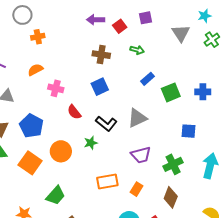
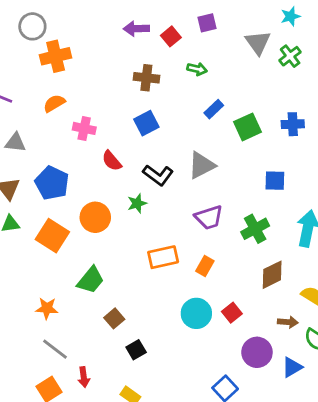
orange cross: (38, 37) -> (56, 56), size x1.5
green cross: (212, 40) -> (290, 56), moved
brown diamond: (171, 197) -> (272, 275), moved, turned 45

